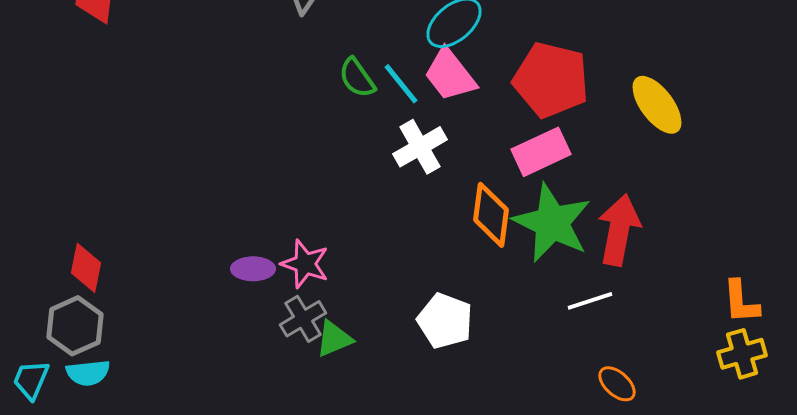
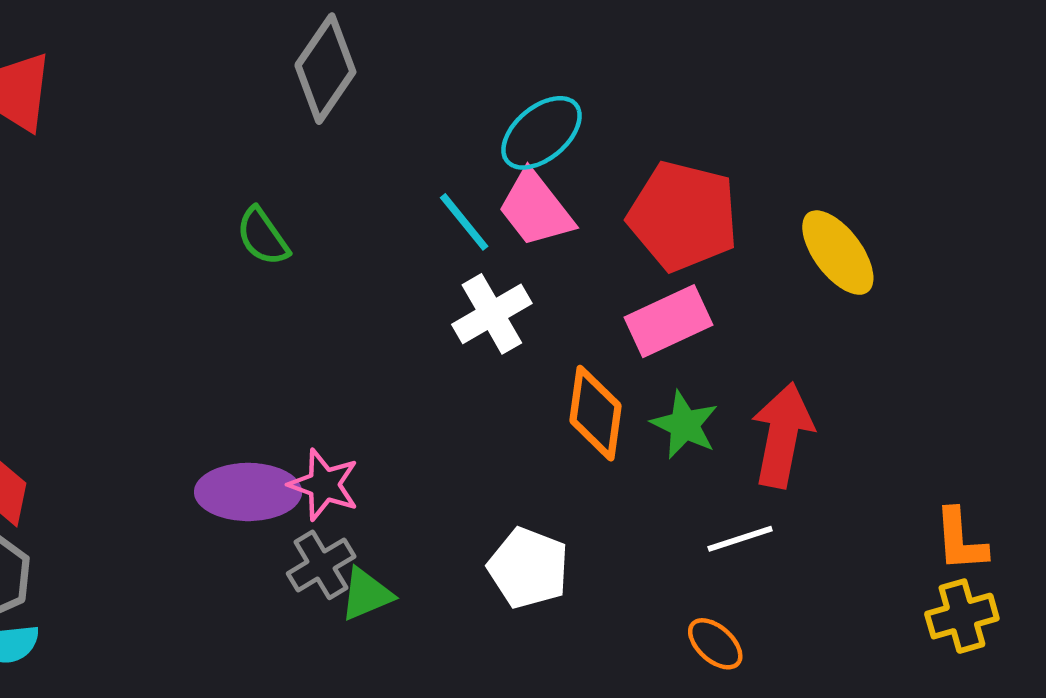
green semicircle: (357, 78) -> (263, 237), moved
green star: (552, 223) -> (685, 425), size x0.6
purple ellipse: (253, 269) -> (248, 492), size x1.6
orange ellipse: (617, 384) -> (715, 644), moved

